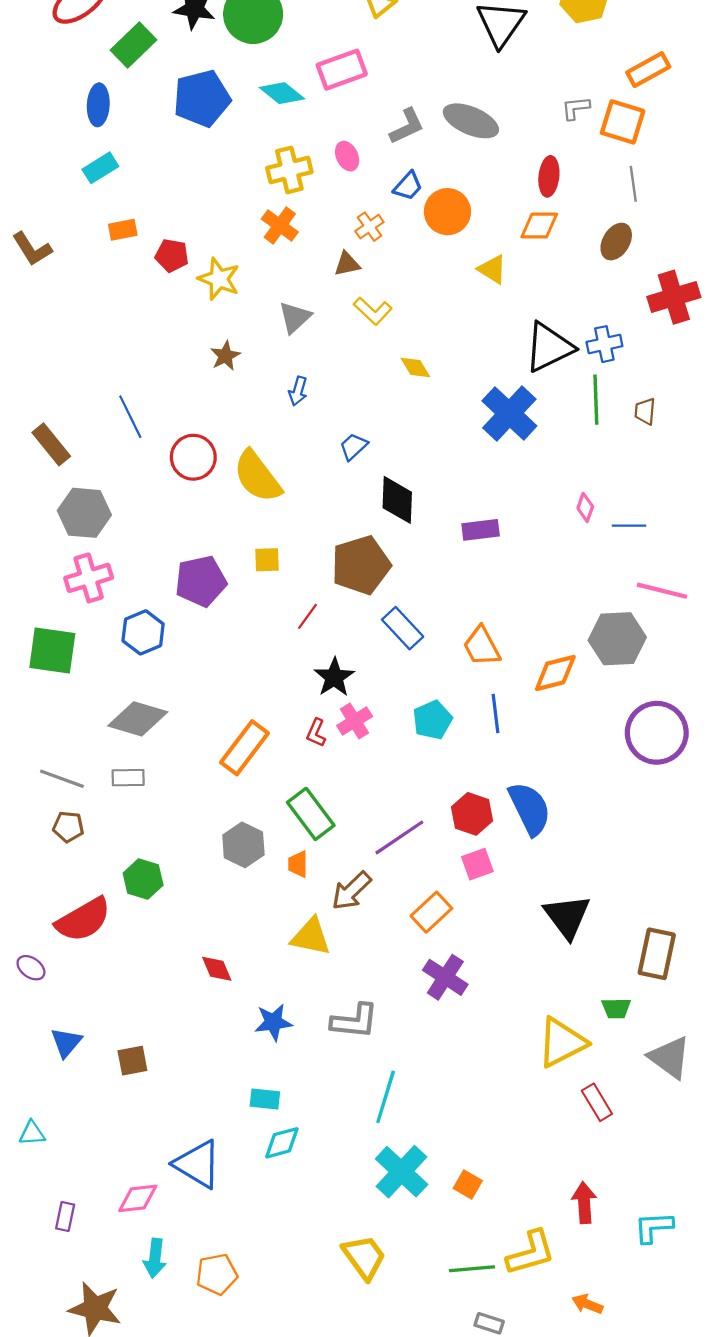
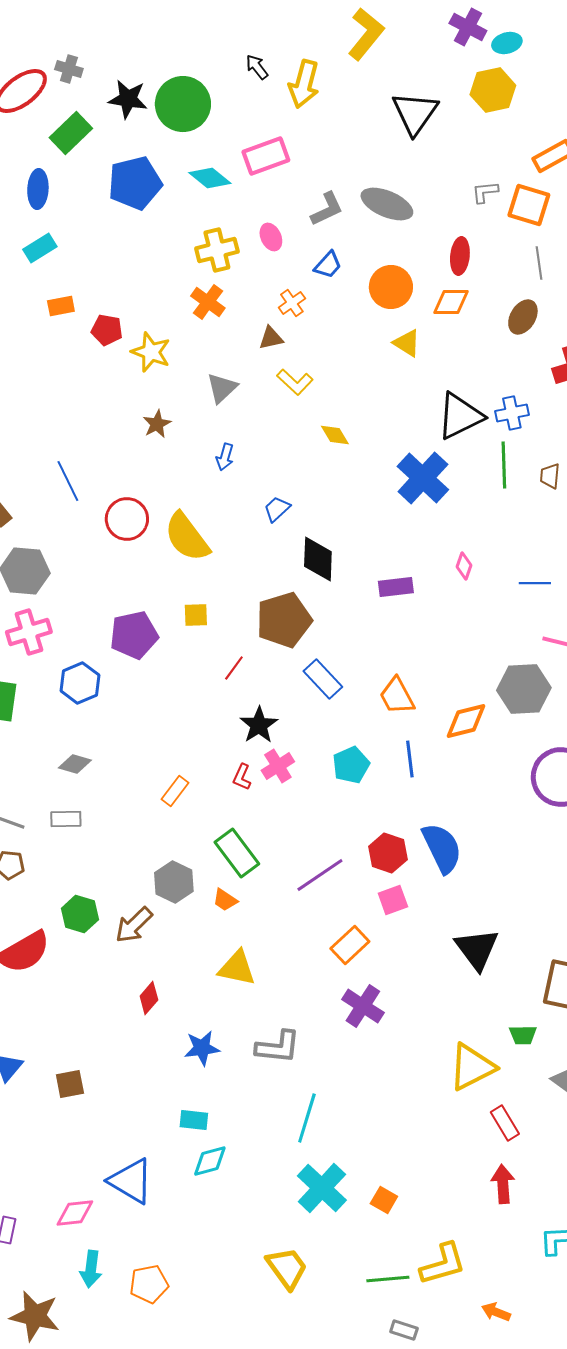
orange circle: (447, 212) -> (391, 287), moved
pink diamond: (585, 507) -> (464, 566), moved
gray diamond: (138, 719) -> (75, 764), size x0.6
orange rectangle: (245, 748) -> (175, 791), size x0.6
orange trapezoid: (298, 864) -> (225, 900), turned -56
brown arrow: (351, 891) -> (134, 925), moved
red diamond: (217, 969) -> (149, 998), turned 64
red arrow: (584, 1203) -> (503, 1184), moved

